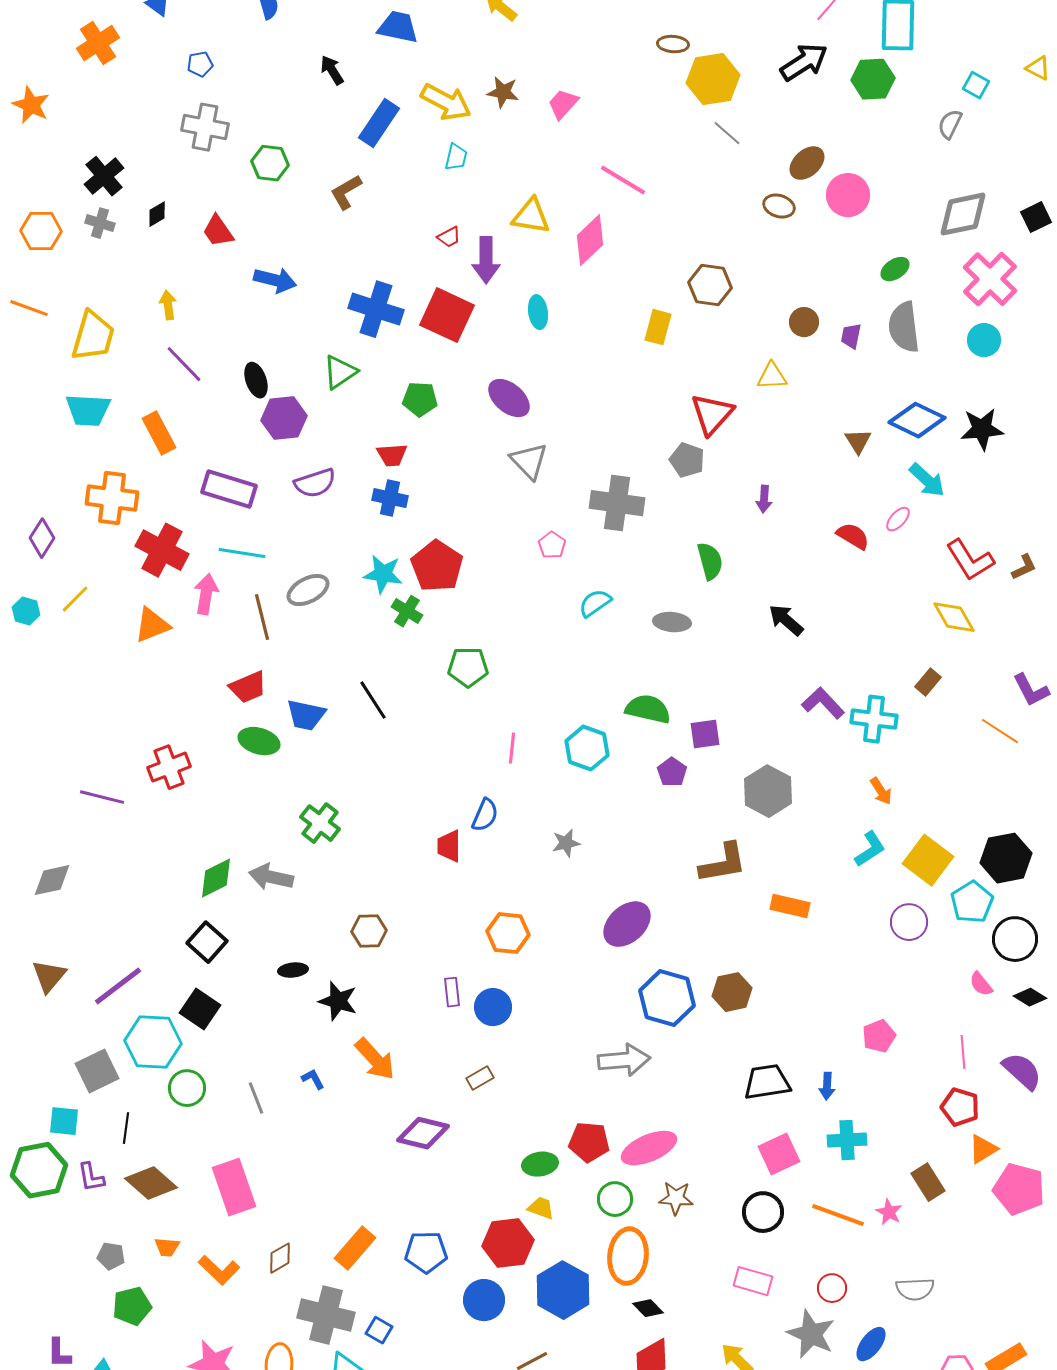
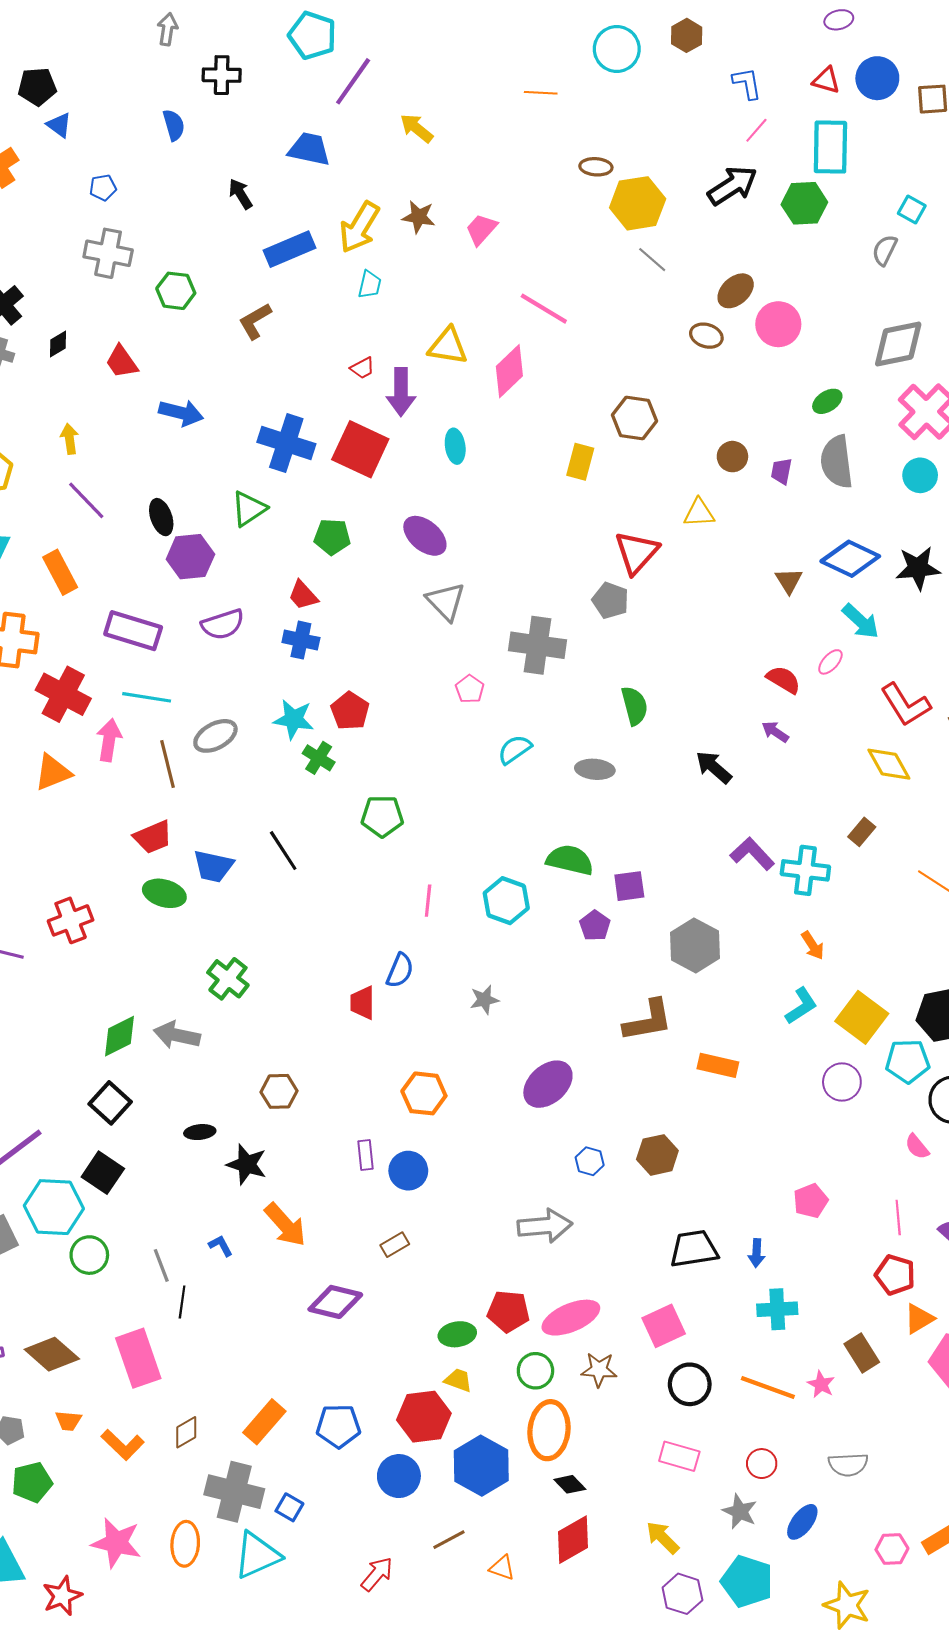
yellow arrow: (446, 102) -> (359, 227), turned 93
blue rectangle: (379, 123) -> (289, 249), turned 33
red trapezoid: (392, 455) -> (303, 595), turned 52
purple arrow: (764, 499) -> (775, 732), moved, turned 120
red pentagon: (437, 566) -> (350, 711), size x0.7
cyan pentagon: (972, 902) -> (908, 1061), turned 30
blue hexagon: (667, 998) -> (590, 1161), size x0.5
black line: (126, 1128) -> (182, 1302), moved
pink square: (779, 1154) -> (664, 1326), moved
gray star: (811, 1334) -> (740, 1511), size x0.7

